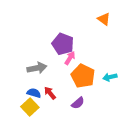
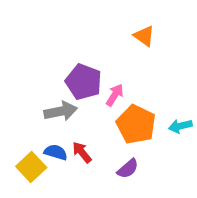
orange triangle: (104, 19) -> (144, 36), moved
purple pentagon: (63, 44) -> (84, 82), moved
yellow square: (30, 107) -> (31, 167), moved

